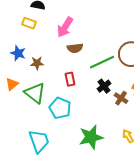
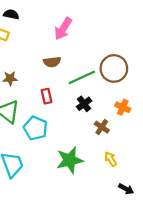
pink arrow: (65, 27) -> (63, 29), moved
brown cross: (121, 98) -> (102, 127), moved

